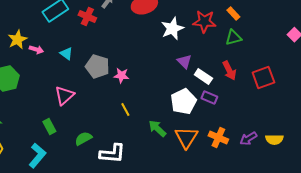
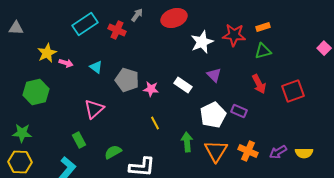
orange rectangle: (233, 14) -> (263, 27), turned -64
white rectangle: (203, 76) -> (183, 85), moved
green arrow: (157, 128) -> (187, 142), turned 42

